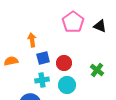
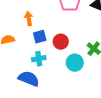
cyan circle: (67, 85) -> (75, 63), moved

